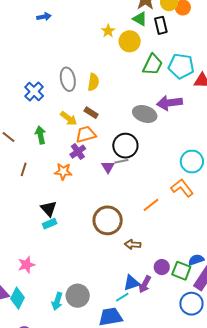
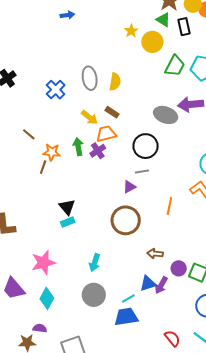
green arrow: (40, 135) -> (78, 147), moved
gray line: (121, 161) -> (142, 172), moved
purple triangle: (108, 167) -> (129, 187), moved, turned 32
orange star: (63, 172) -> (52, 152), moved
orange line: (151, 205) -> (169, 206), turned -42
brown arrow: (133, 244) -> (155, 254), moved
pink star: (26, 265) -> (43, 263), size x1.4
cyan line: (122, 297) -> (128, 298), moved
cyan diamond: (17, 298) -> (47, 298), moved
cyan arrow: (57, 301) -> (95, 263), moved

